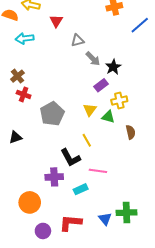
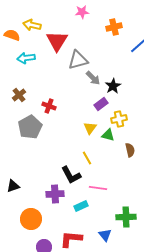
red triangle: (56, 21) -> (57, 41), size x1.6
gray triangle: (78, 40) -> (78, 60), size x1.5
red cross: (24, 94) -> (49, 106), moved
gray pentagon: (52, 114) -> (30, 127), moved
black triangle: (15, 137) -> (13, 186), moved
green cross: (126, 213) -> (126, 217), moved

